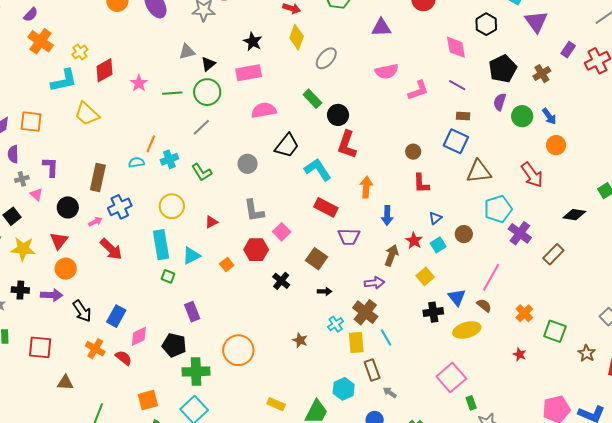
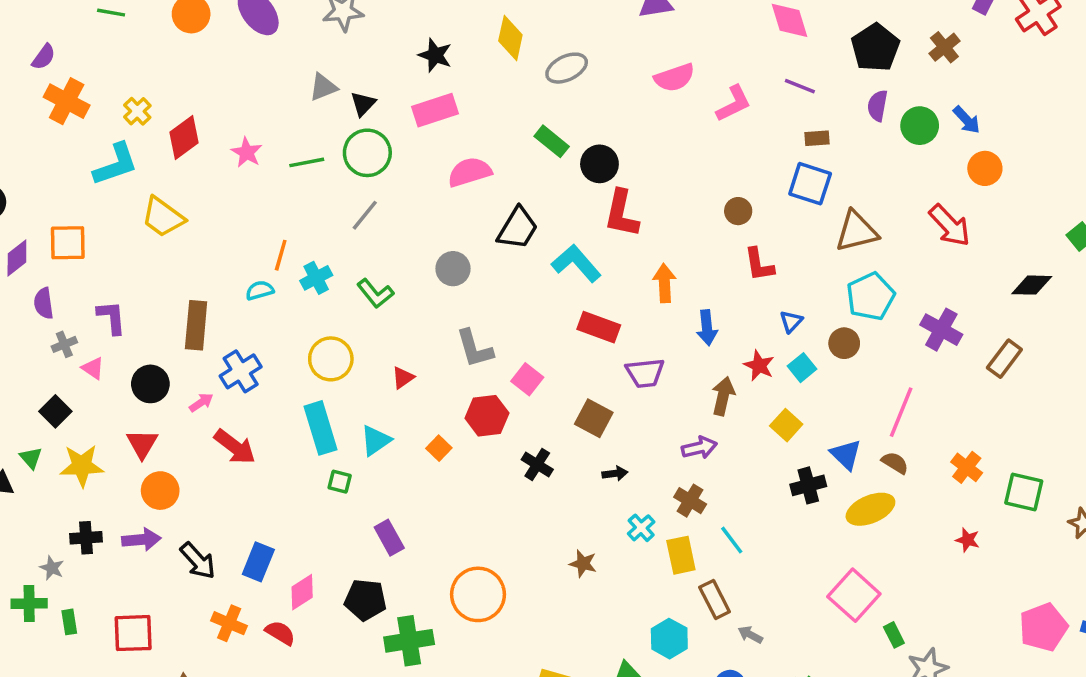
gray ellipse: (326, 58) -> (567, 68), turned 30
cyan pentagon: (498, 209) -> (870, 296), moved
brown cross: (365, 312) -> (690, 501), size x0.7

